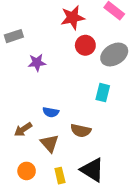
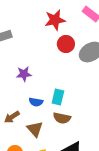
purple star: (37, 63) -> (24, 74), moved
cyan rectangle: (103, 93) -> (58, 97), moved

